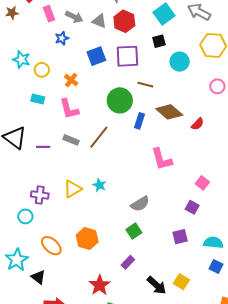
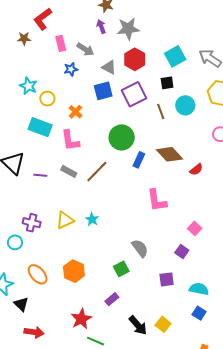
gray triangle: (99, 21) -> (109, 67), moved
purple square: (127, 56) -> (134, 94), turned -30
brown line: (145, 85) -> (161, 111), moved, turned 49
cyan rectangle: (38, 99) -> (40, 127), size x1.6
gray semicircle: (140, 204) -> (140, 248), moved, turned -102

